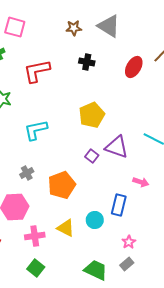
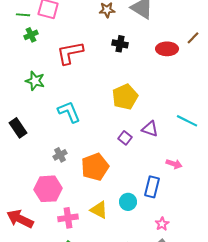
red ellipse: (134, 67) -> (167, 49), turned 60
cyan L-shape: (36, 130) -> (69, 112), turned 80
purple triangle: (117, 147) -> (150, 129), size x0.7

